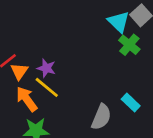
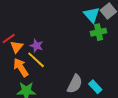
green cross: (129, 45) -> (99, 32), turned 35
cyan rectangle: (131, 102) -> (95, 87), moved

